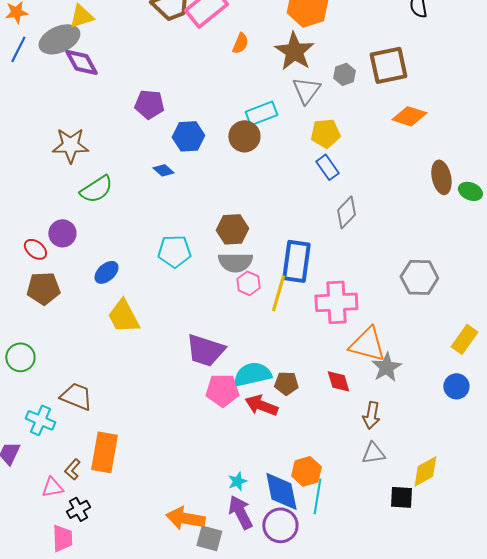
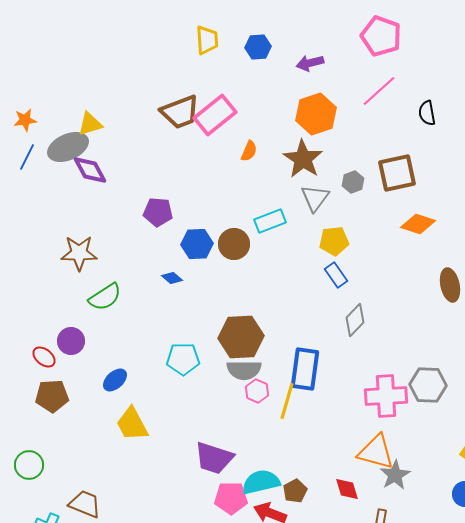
brown circle: (244, 136) -> (234, 244), moved
brown hexagon: (232, 229) -> (241, 337), size x1.4
pink cross: (336, 302) -> (386, 396), moved
brown pentagon: (286, 383) -> (295, 491), turned -30

